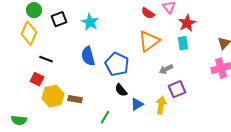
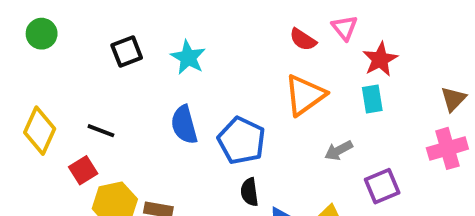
green circle: (34, 10) -> (42, 34), moved
yellow diamond: (29, 33) -> (40, 131), moved
red square: (37, 79) -> (83, 170), turned 32
purple square: (177, 89) -> (382, 186), moved
black semicircle: (121, 90) -> (249, 192), turned 32

